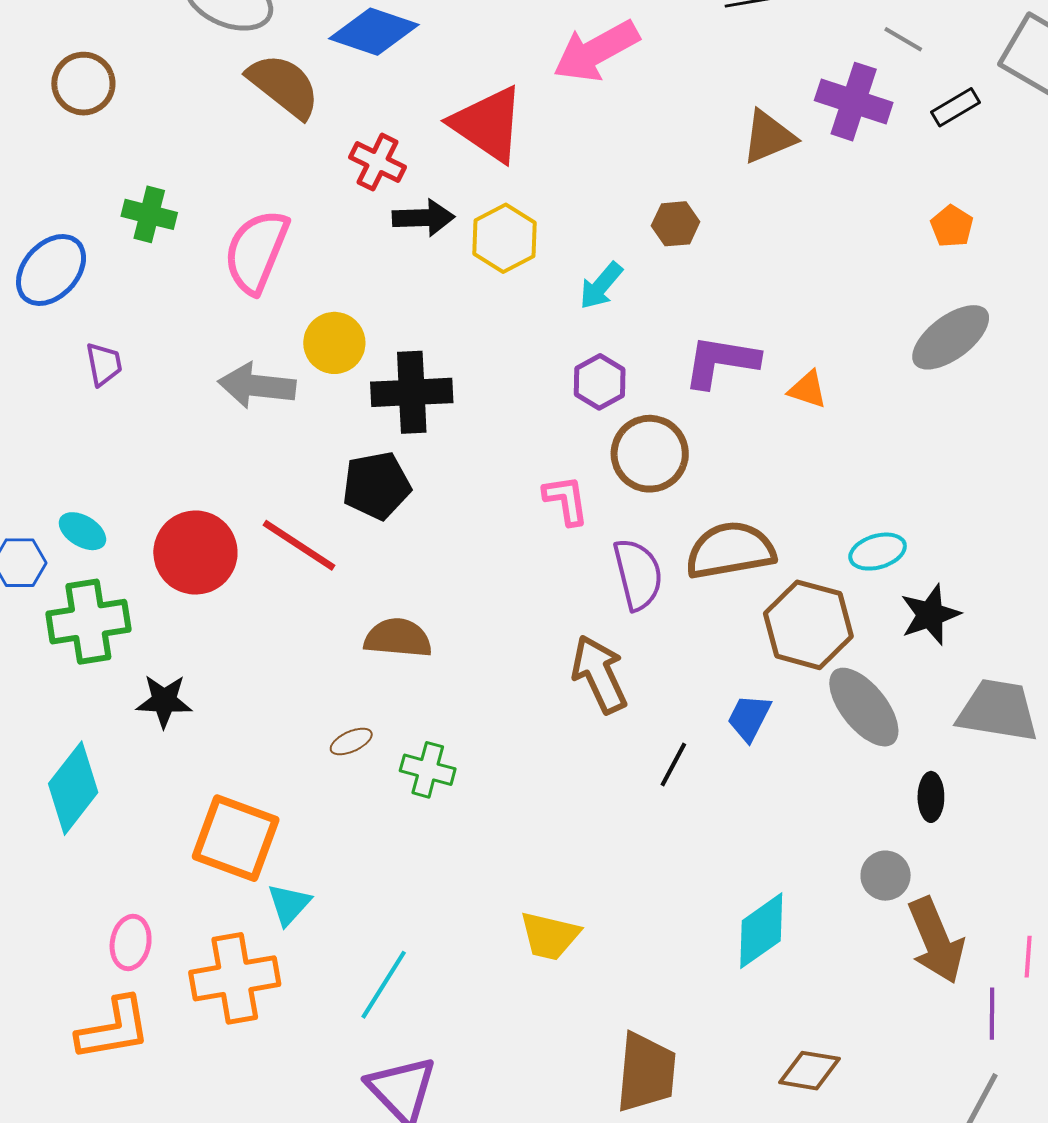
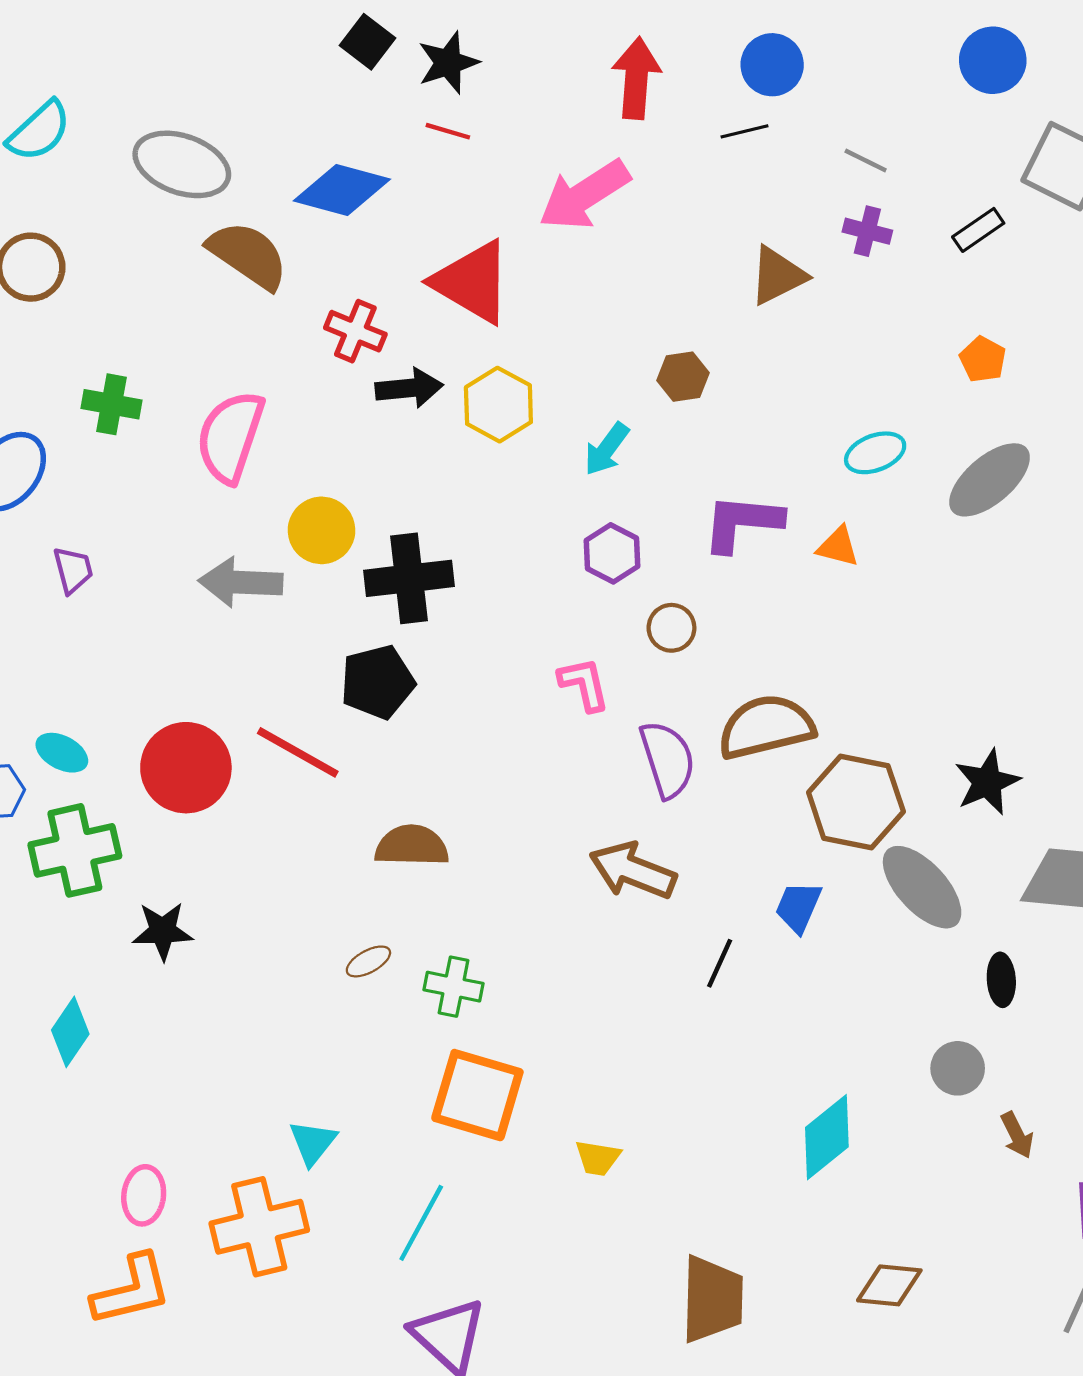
gray line: (903, 39) -> (866, 161), moved
purple cross: (854, 102) -> (867, 231), size x0.6
brown circle: (650, 454) -> (671, 628), size x0.6
cyan ellipse: (878, 552) -> (875, 453), moved
brown arrow: (599, 674) -> (633, 871), turned -40
cyan diamond: (73, 788) -> (70, 1032), size x0.7
orange square: (236, 838) -> (477, 1095), moved
yellow trapezoid: (550, 936) -> (598, 1158), size x0.7
brown arrow: (936, 940) -> (1017, 1135), size x0.5

